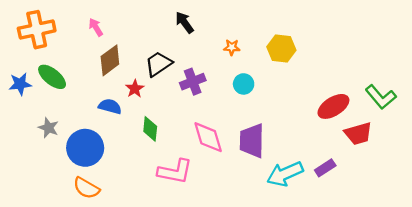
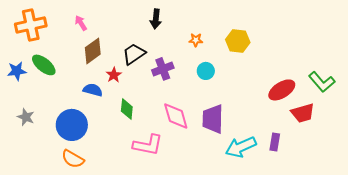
black arrow: (184, 22) -> (156, 19), turned -138
gray star: (48, 128) -> (26, 117), moved
purple rectangle: (325, 168) -> (275, 142), turned -48

